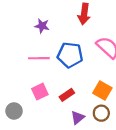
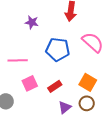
pink line: (39, 58) -> (18, 60), moved

